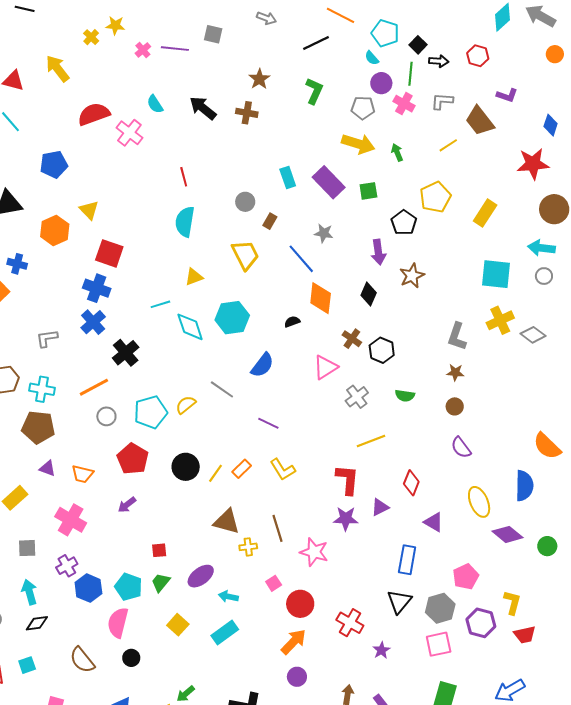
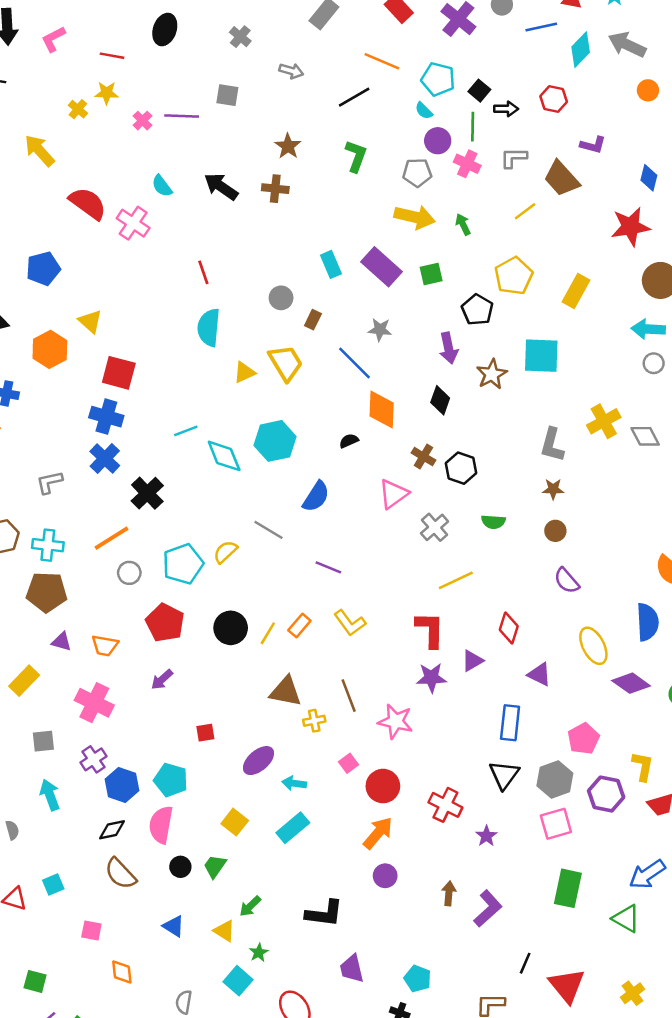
red semicircle: (94, 114) -> (88, 203), turned 60
cyan square: (496, 274) -> (541, 356), moved
yellow triangle: (194, 277) -> (244, 372), moved
gray diamond: (533, 335) -> (645, 436), turned 30
green trapezoid: (161, 582) -> (215, 866), moved
black diamond: (37, 623) -> (112, 830), moved

